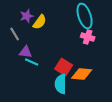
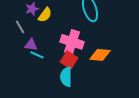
pink cross: (88, 37) -> (72, 42), moved, size x1.6
orange diamond: (82, 74) -> (100, 55), moved

